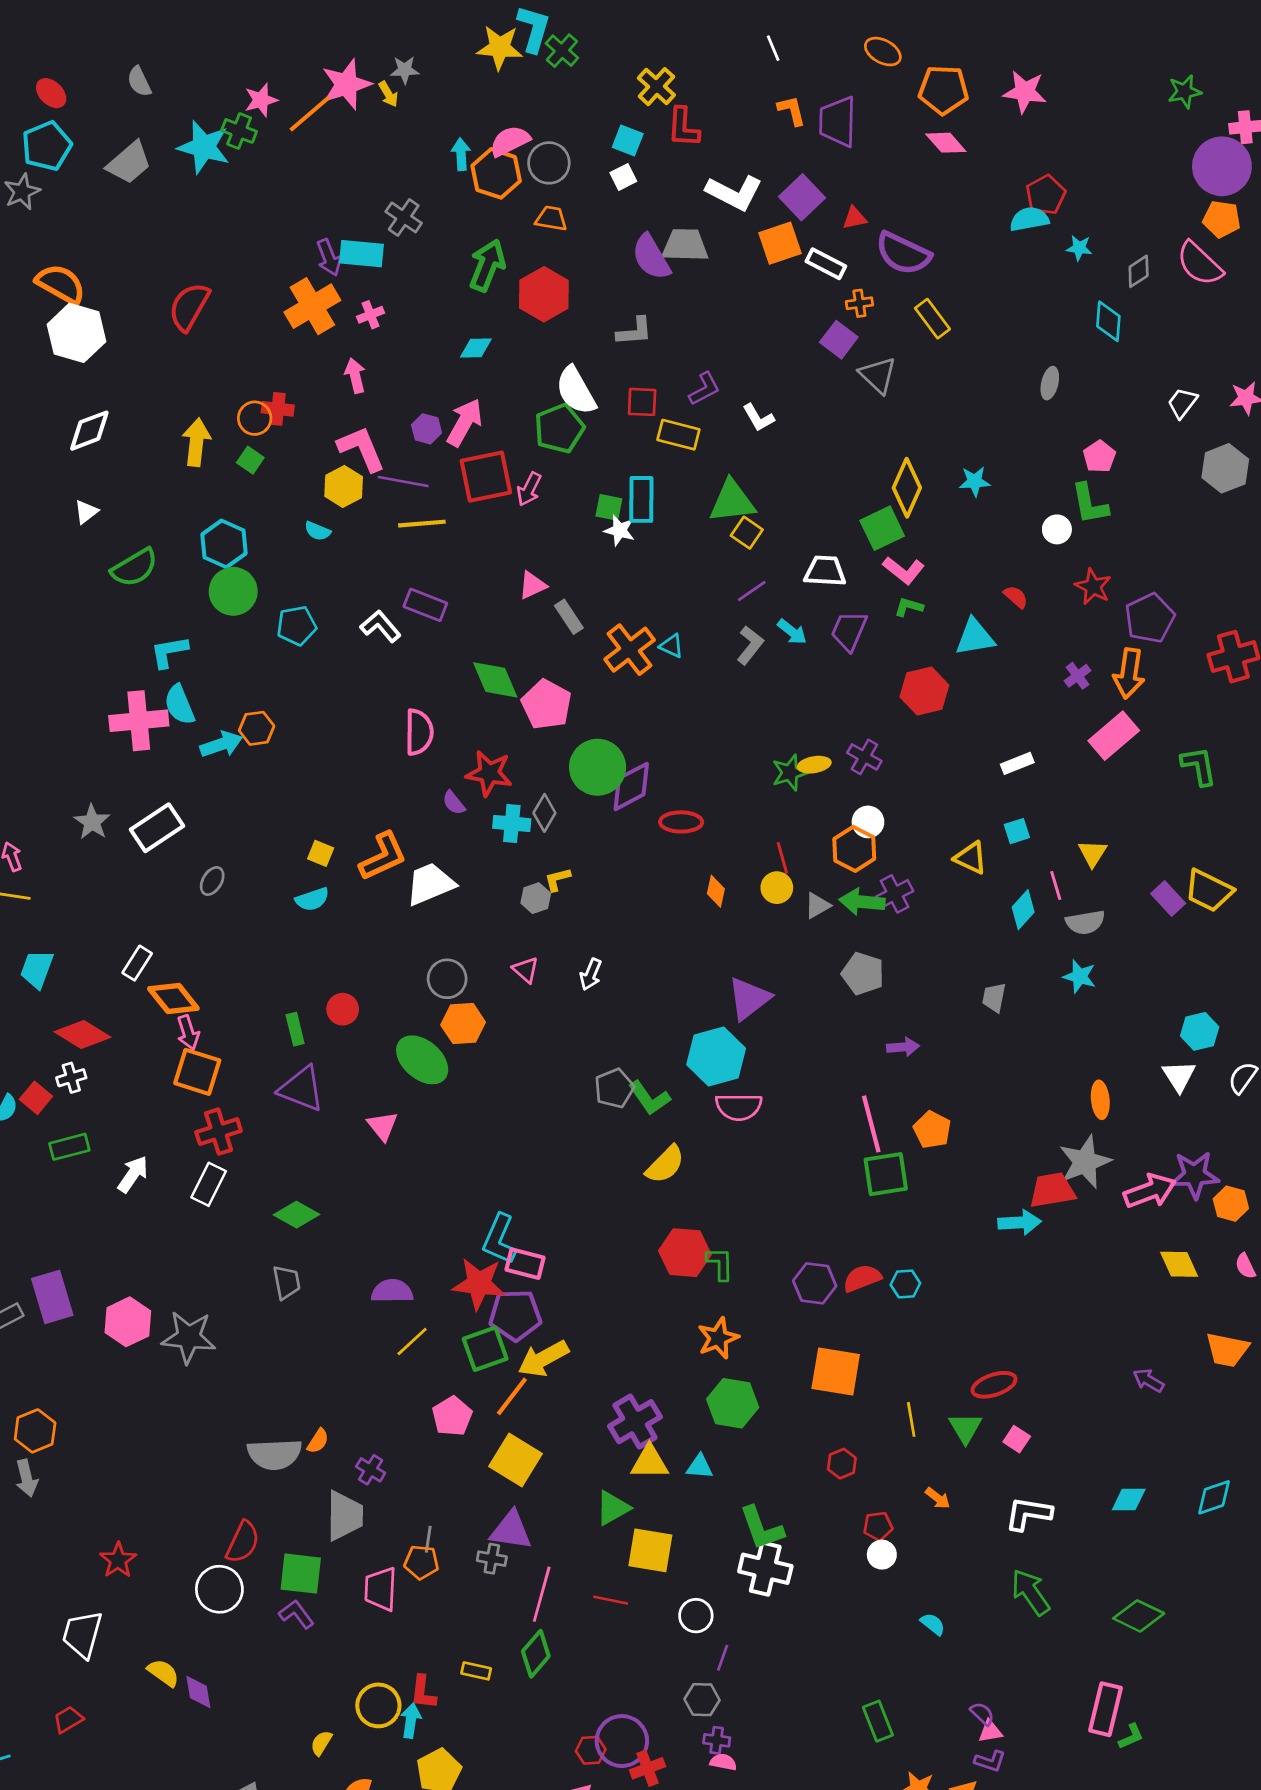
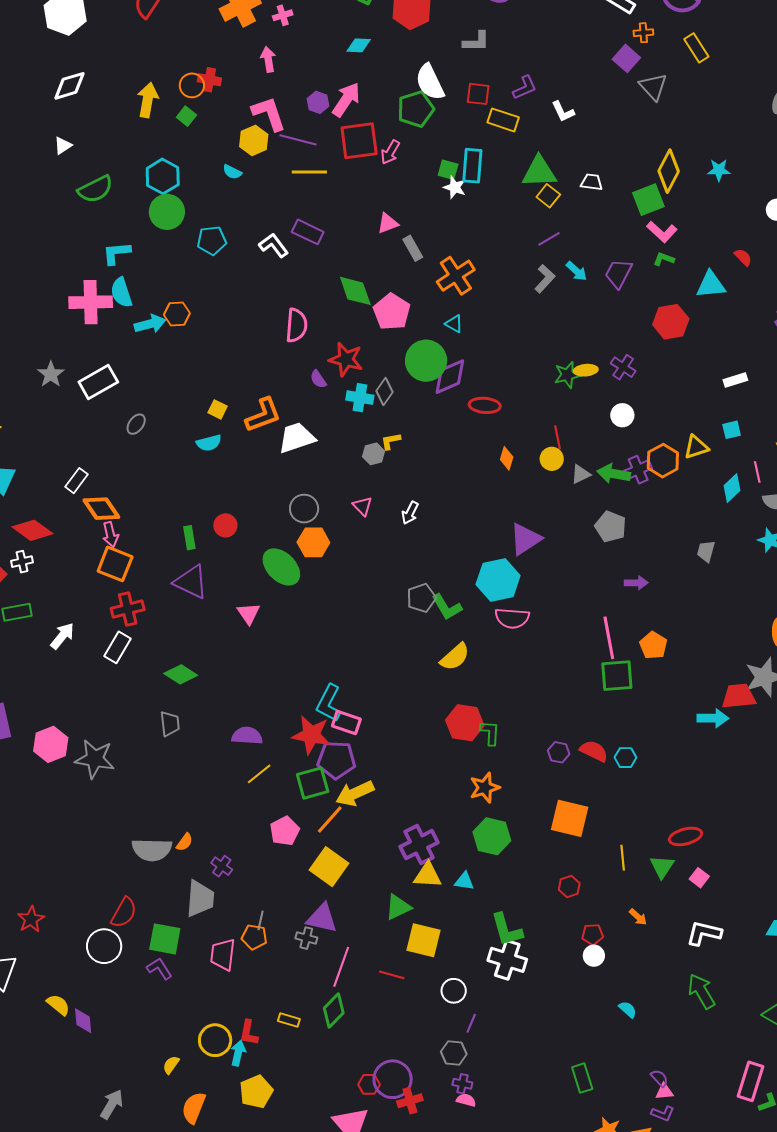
white trapezoid: (825, 571) -> (592, 182), moved, size x0.7
cyan triangle: (672, 646) -> (454, 324), moved
orange hexagon: (854, 849) -> (663, 461), moved
yellow triangle: (971, 858) -> (696, 447), turned -48
red semicircle: (862, 1278) -> (594, 751), turned 44
purple hexagon: (815, 1283) -> (559, 752), size x0.7

